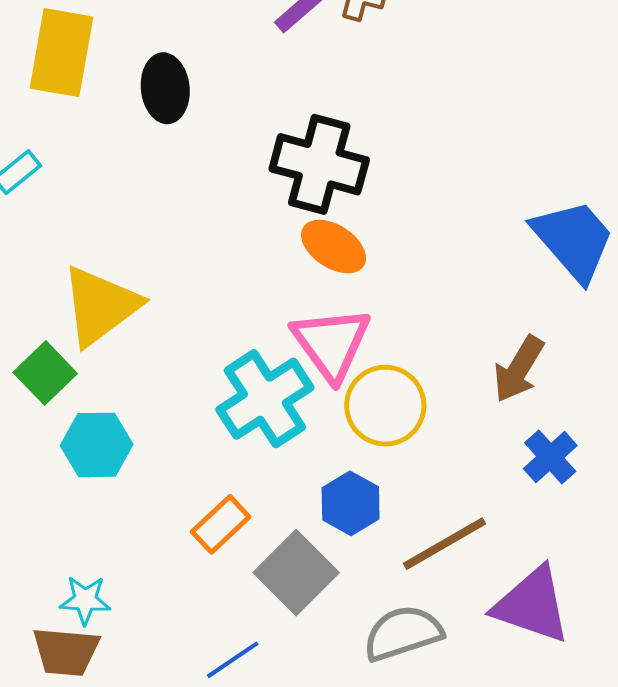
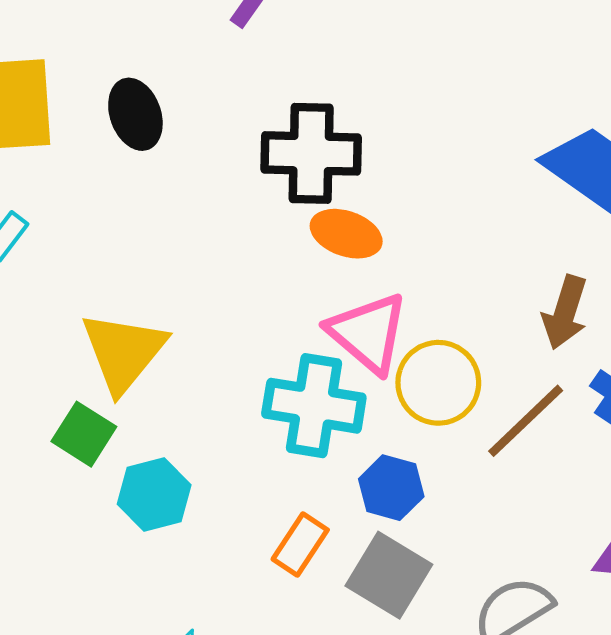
cyan cross: (265, 399) -> (314, 406), turned -34
blue hexagon: (351, 503) -> (391, 488), moved
brown line: (444, 544) -> (526, 421), moved

